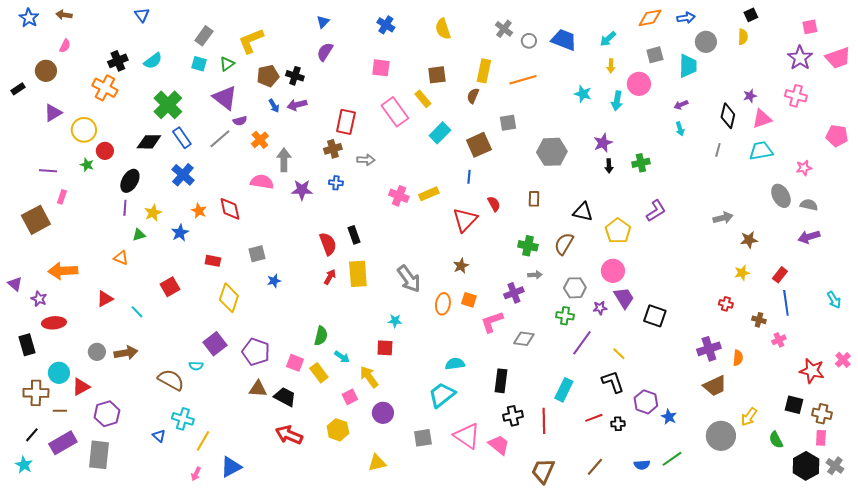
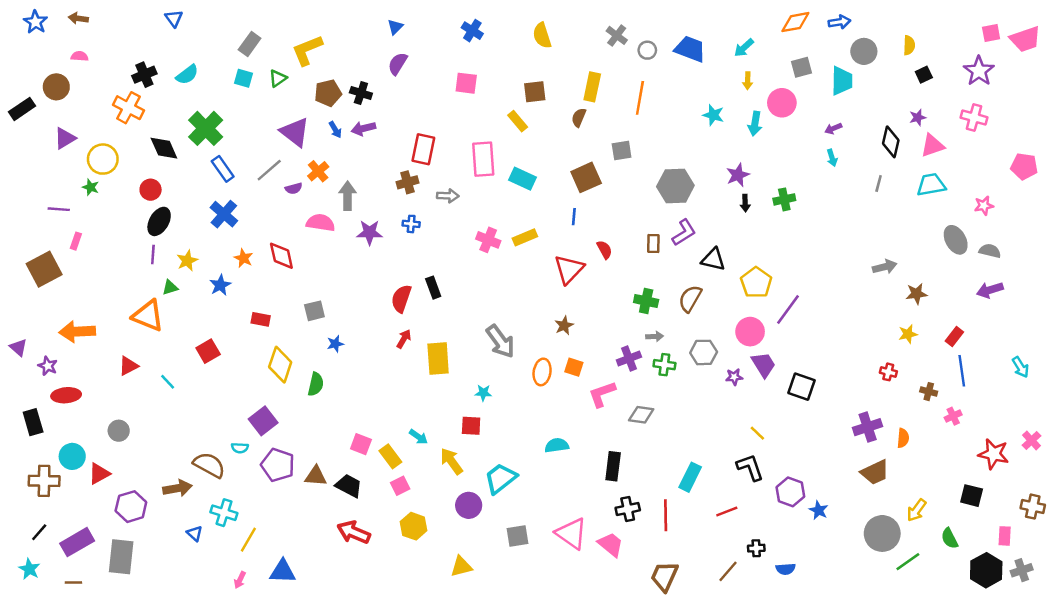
black square: (751, 15) -> (924, 75), moved
pink semicircle: (65, 46) -> (80, 56), turned -112
pink trapezoid: (838, 58) -> (1025, 39), moved
orange line: (523, 80) -> (640, 98), turned -64
black rectangle: (18, 89) -> (22, 109), size x1.5
purple triangle: (225, 98) -> (295, 132), moved
pink rectangle: (395, 112) -> (483, 159), moved, turned 32
purple semicircle: (240, 121) -> (294, 188), moved
cyan rectangle: (440, 133) -> (522, 179), moved, turned 70
black diamond: (149, 142) -> (164, 148), moved, turned 65
red circle: (105, 151) -> (151, 190), moved
green star: (87, 165) -> (91, 187), moved
purple L-shape: (656, 211) -> (684, 232), moved
red semicircle: (328, 244) -> (401, 299), turned -140
orange triangle: (121, 258) -> (148, 316), size x1.8
yellow rectangle: (358, 274) -> (438, 359), moved
green cross: (565, 316) -> (664, 365), moved
green semicircle: (321, 336) -> (316, 384), moved
purple line: (582, 343) -> (788, 310), moved
purple pentagon: (256, 352) -> (278, 465), moved
brown arrow: (126, 353) -> (177, 488), moved
cyan trapezoid: (442, 395) -> (500, 478), moved
pink square: (350, 397) -> (400, 486), moved
brown line: (60, 411) -> (73, 582), moved
brown cross: (822, 414) -> (1033, 507), moved
black cross: (618, 424) -> (756, 548), moved
green line: (672, 459) -> (908, 562), moved
gray cross: (835, 466) -> (1022, 570), turned 36
blue triangle: (231, 467) -> (283, 571), turned 30

